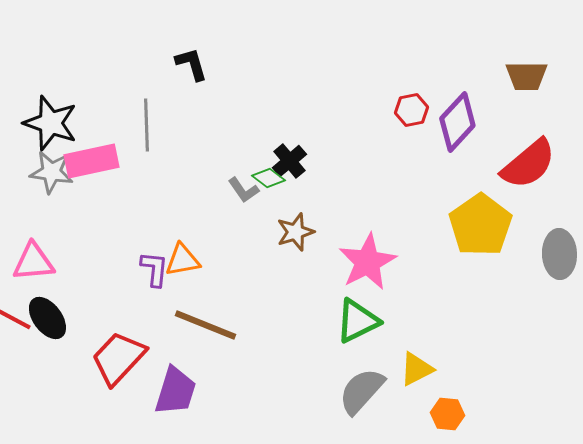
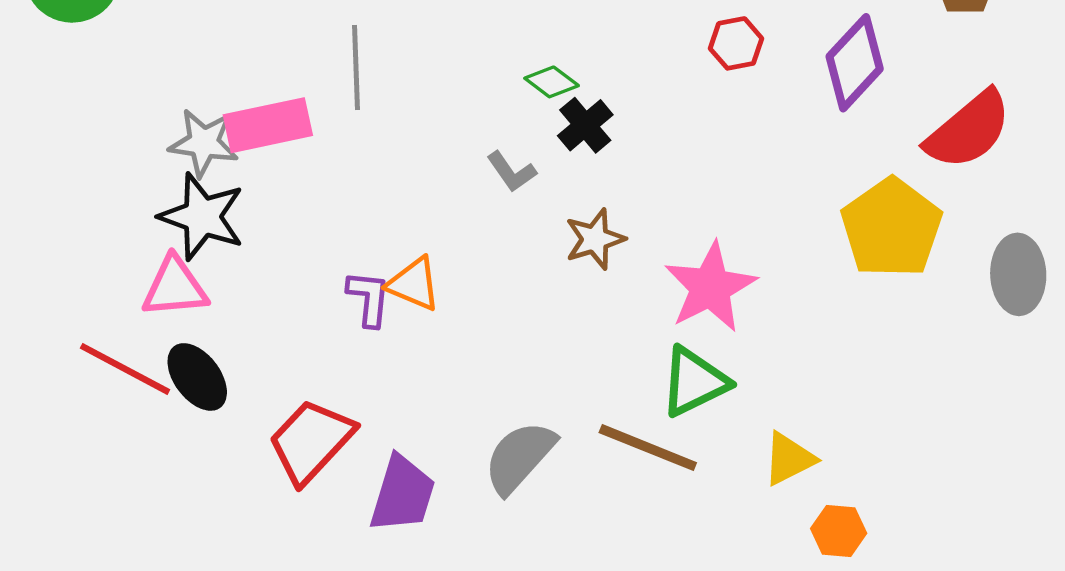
red hexagon: (411, 110) -> (736, 43), moved
black star: (50, 123) -> (202, 217), moved
green diamond: (268, 178) -> (552, 82), moved
orange triangle: (182, 260) -> (414, 284), turned 33
brown line: (205, 325) -> (648, 448), moved
gray semicircle: (361, 391) -> (520, 457), moved

